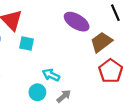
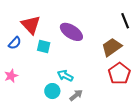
purple ellipse: (77, 22) -> (71, 32), moved

